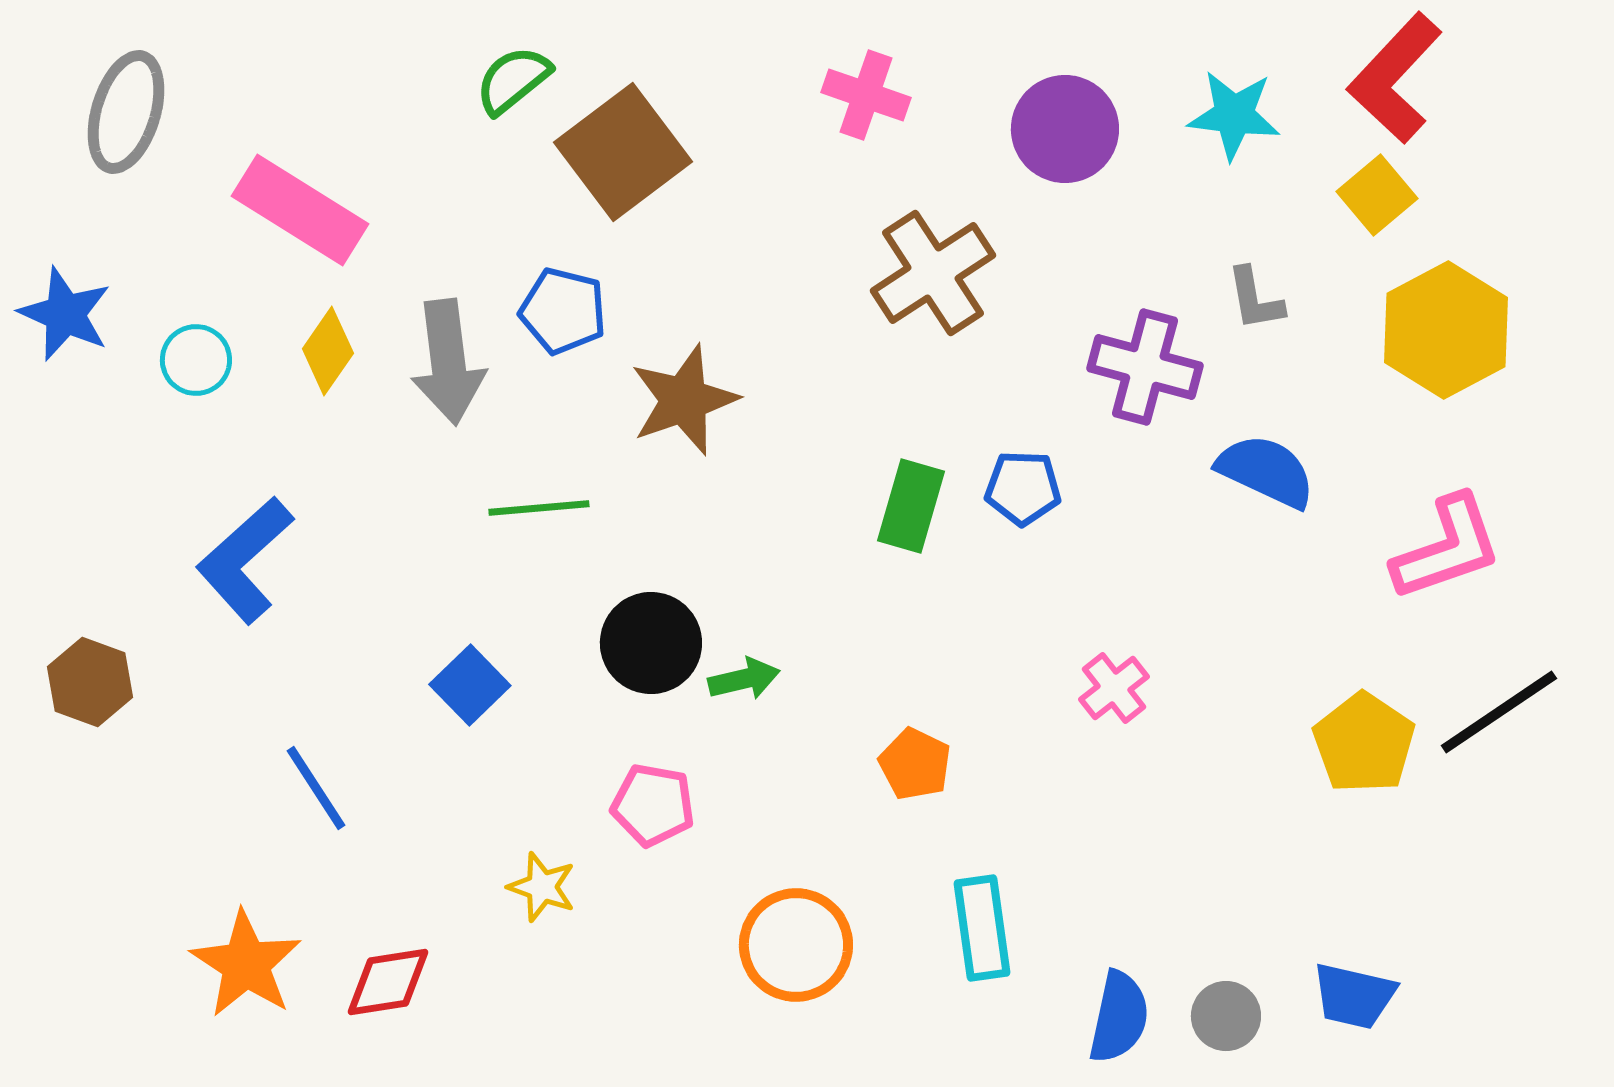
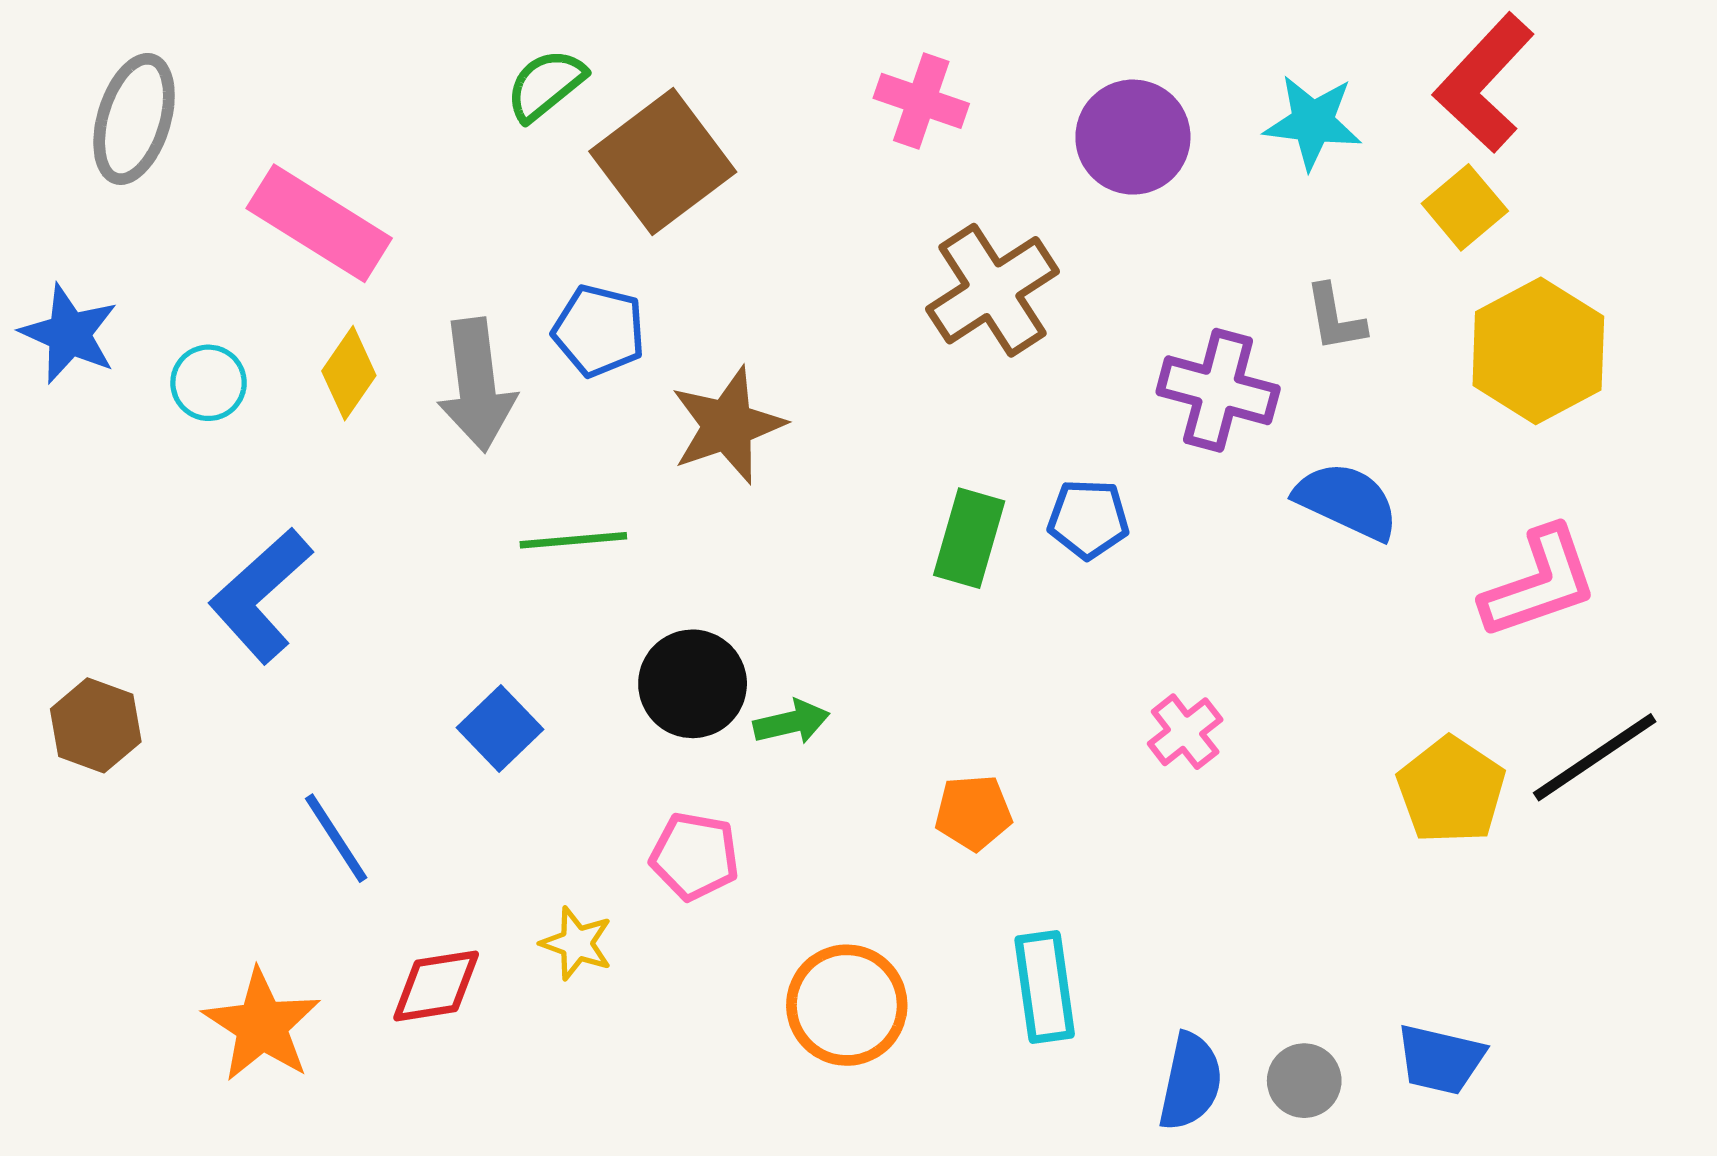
orange pentagon: (915, 764) -> (973, 813), turned -30
red diamond: (388, 982) -> (436, 986), moved

